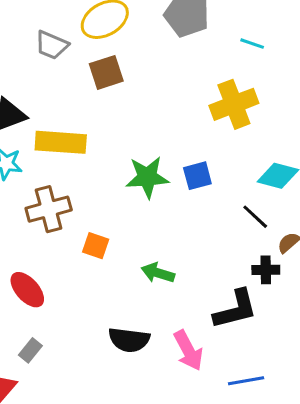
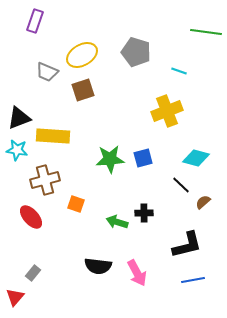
black cross: (266, 270) -> (144, 213), moved
red ellipse: (27, 290) -> (31, 217), moved
black L-shape: (235, 309) -> (187, 245), moved
blue line: (246, 381) -> (193, 280), moved

